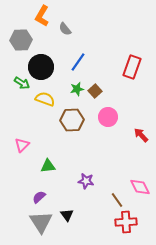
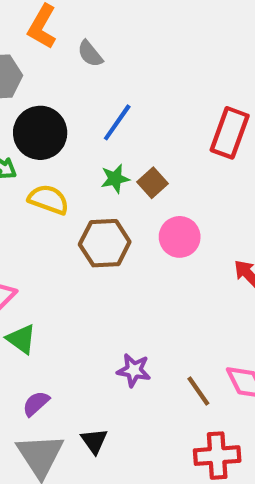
green triangle: (48, 166) -> (21, 339), moved, turned 42
brown line: (117, 200) -> (198, 391), moved

